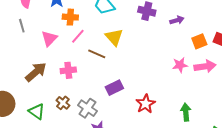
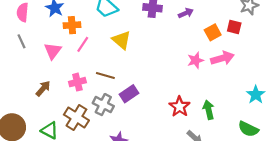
brown line: (97, 54) -> (105, 76), moved
brown arrow: (36, 72) -> (43, 89), size x0.7
brown cross: (63, 103) -> (76, 117), size x1.6
red star: (146, 104) -> (180, 107), moved
gray cross: (87, 108) -> (103, 105), moved

